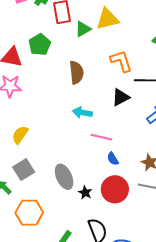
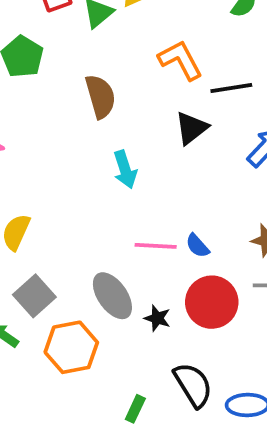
cyan arrow: (82, 113) -> (125, 169), turned -108
pink line: (101, 137) -> (156, 246), moved
orange hexagon: (29, 213) -> (71, 347), moved

